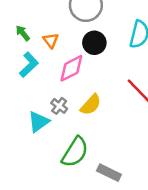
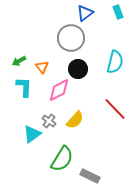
green arrow: (23, 33) -> (19, 61), turned -80
cyan L-shape: (29, 65) -> (24, 87), turned -45

